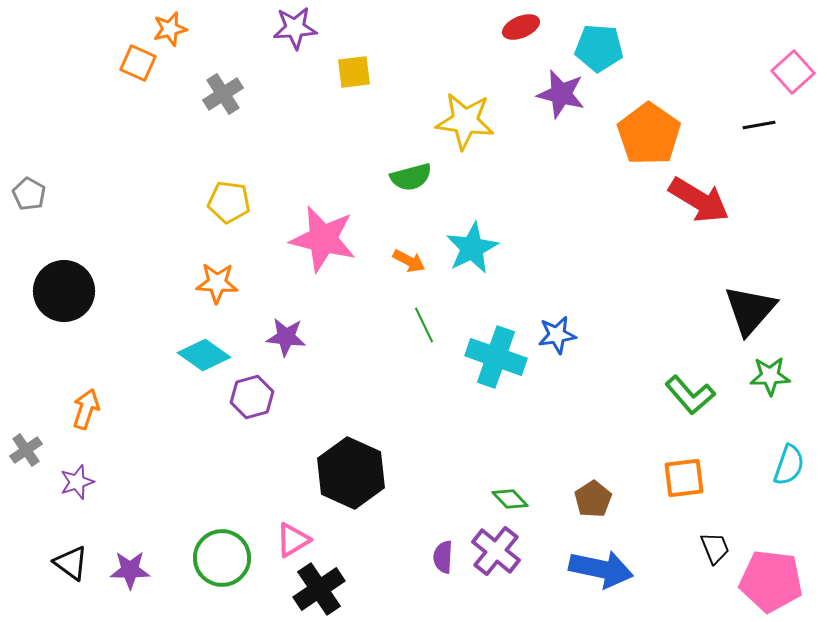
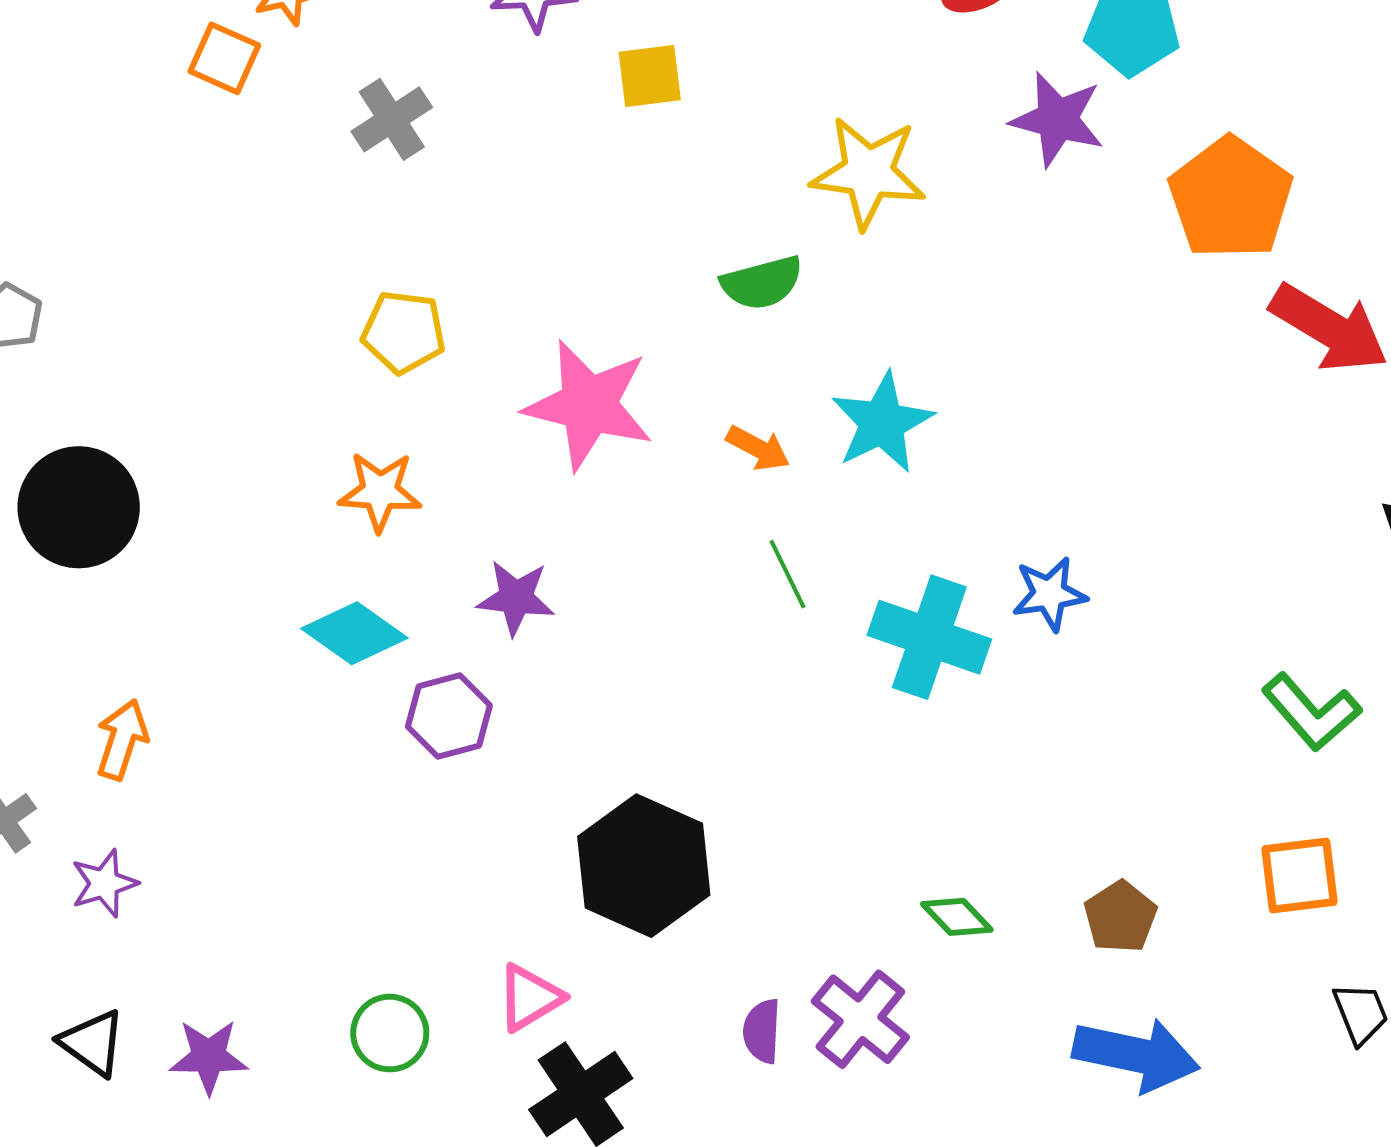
purple cross: (496, 551) -> (860, 1019), moved
purple semicircle: (443, 557) -> (762, 1031), moved
green circle: (222, 558) -> (390, 1033), size x0.7

